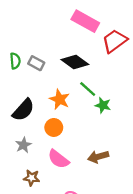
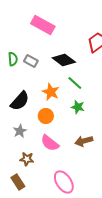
pink rectangle: (85, 21) -> (43, 25), moved
green star: (103, 105) -> (78, 107), moved

